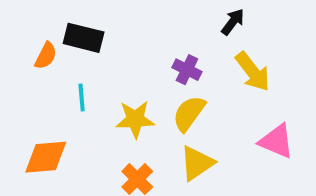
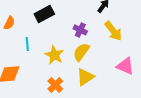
black rectangle: (84, 38) -> (44, 14), moved, turned -42
yellow star: (135, 119) -> (54, 55), turned 30

